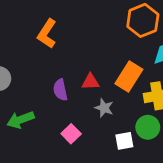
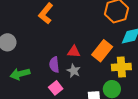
purple semicircle: (60, 90) -> (54, 65), moved
gray star: (104, 108) -> (74, 71), moved

